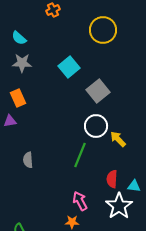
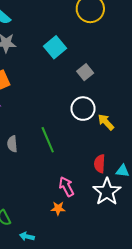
gray square: (98, 91) -> (85, 72), size x0.7
green line: (80, 155) -> (48, 140), moved, turned -45

